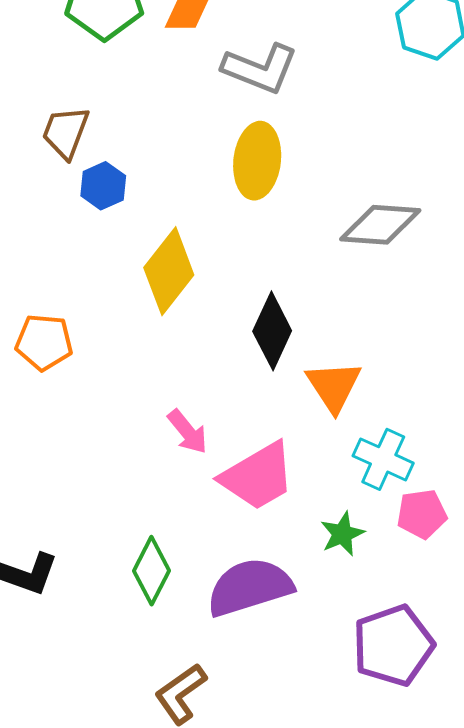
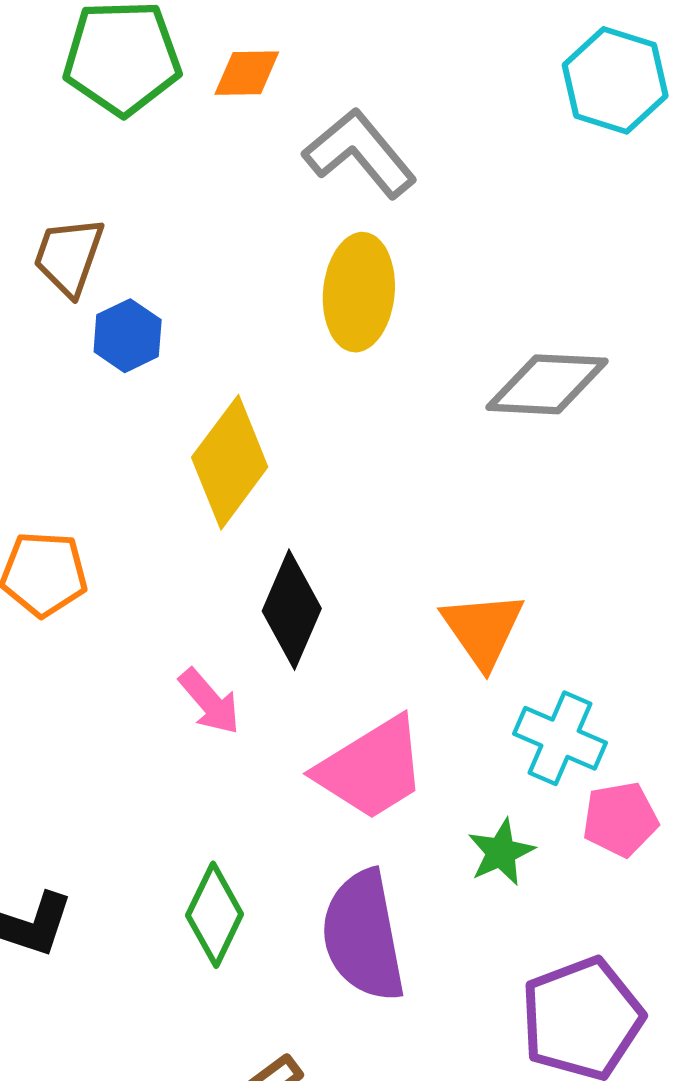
gray L-shape: (260, 69) -> (360, 153), turned -150
black diamond: (272, 331) -> (292, 610), moved
pink arrow: (188, 432) -> (209, 702), moved
purple semicircle: (250, 587) -> (363, 936), turned -82

